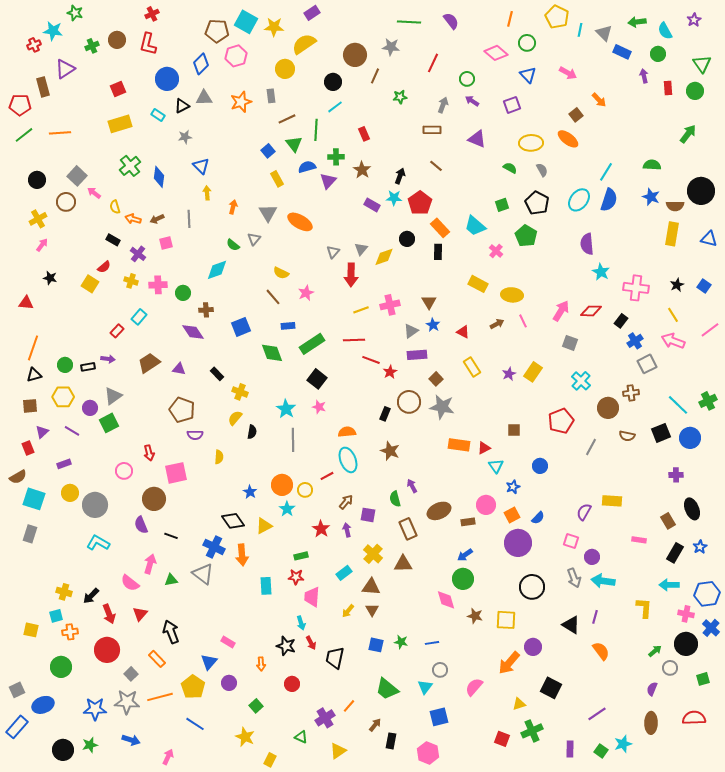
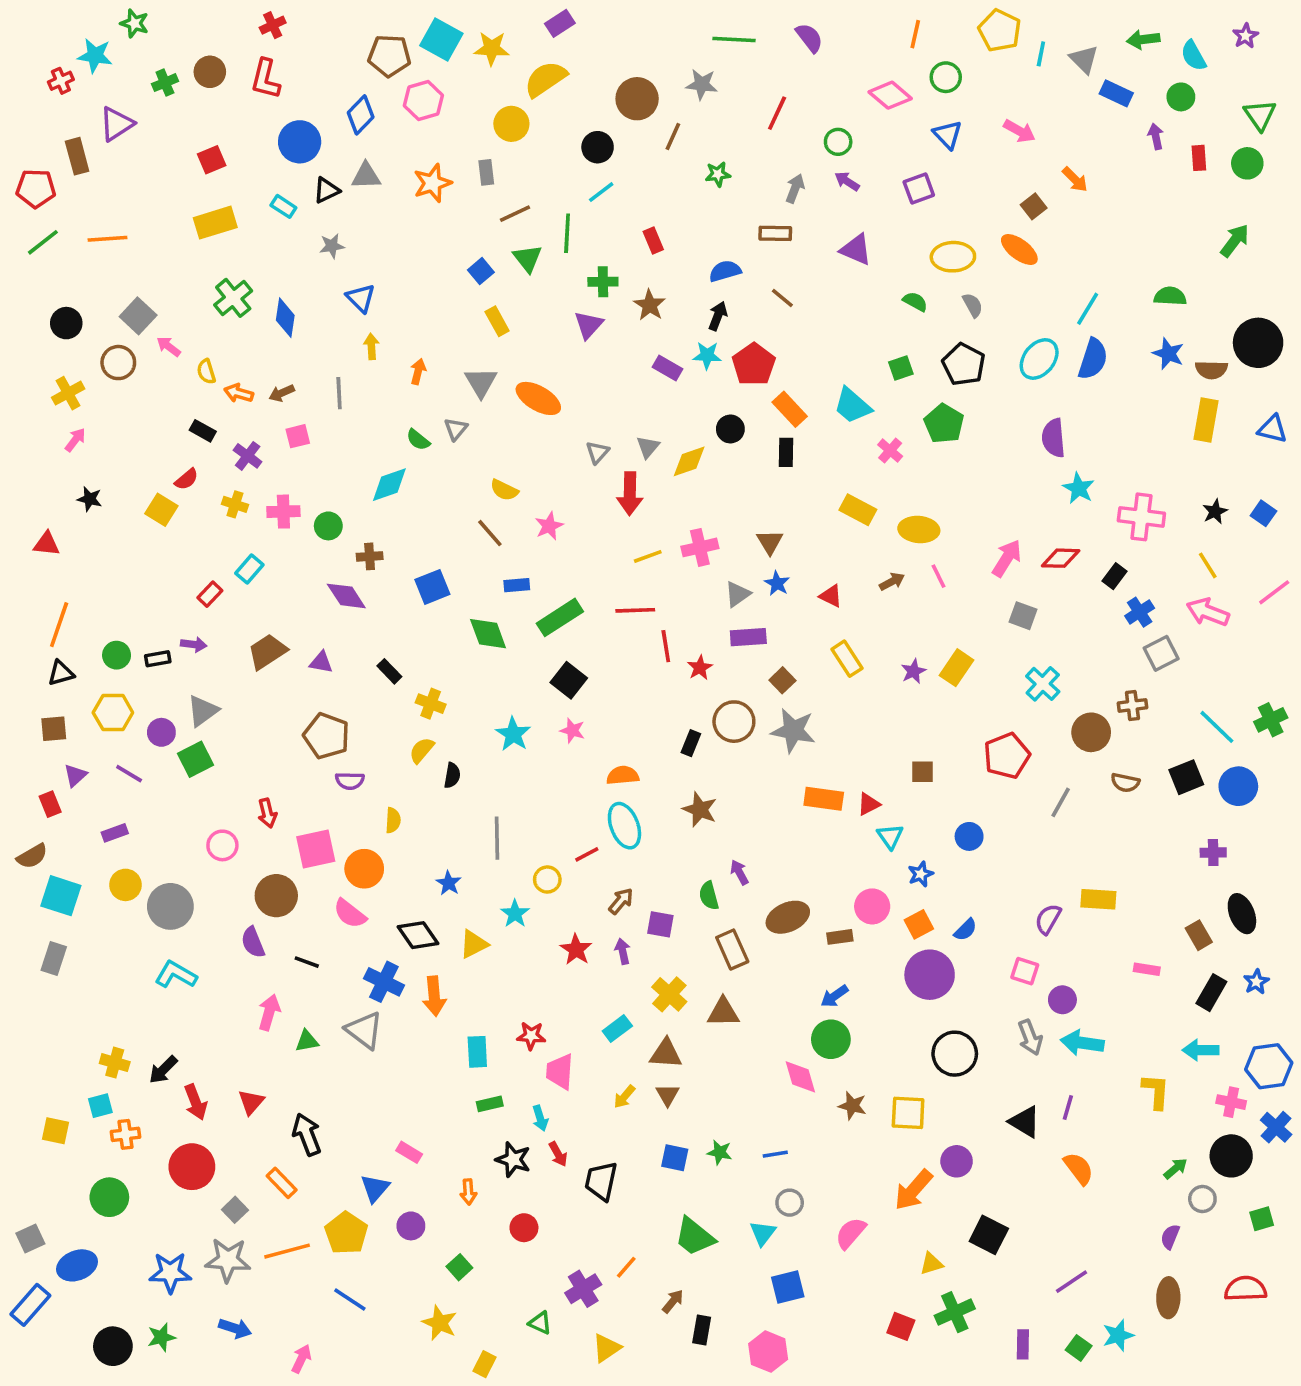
blue semicircle: (307, 167) -> (725, 271), moved
red line: (371, 360) -> (666, 646), turned 60
gray line: (293, 440) -> (497, 838), moved
orange circle: (282, 485) -> (364, 869), moved
green rectangle: (301, 556) -> (490, 1104), moved
pink semicircle: (130, 583) -> (350, 914), moved

